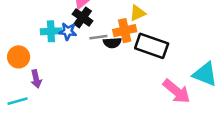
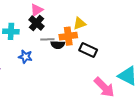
blue star: (68, 31) -> (25, 57), moved
black rectangle: (152, 46) -> (88, 50), size x0.7

